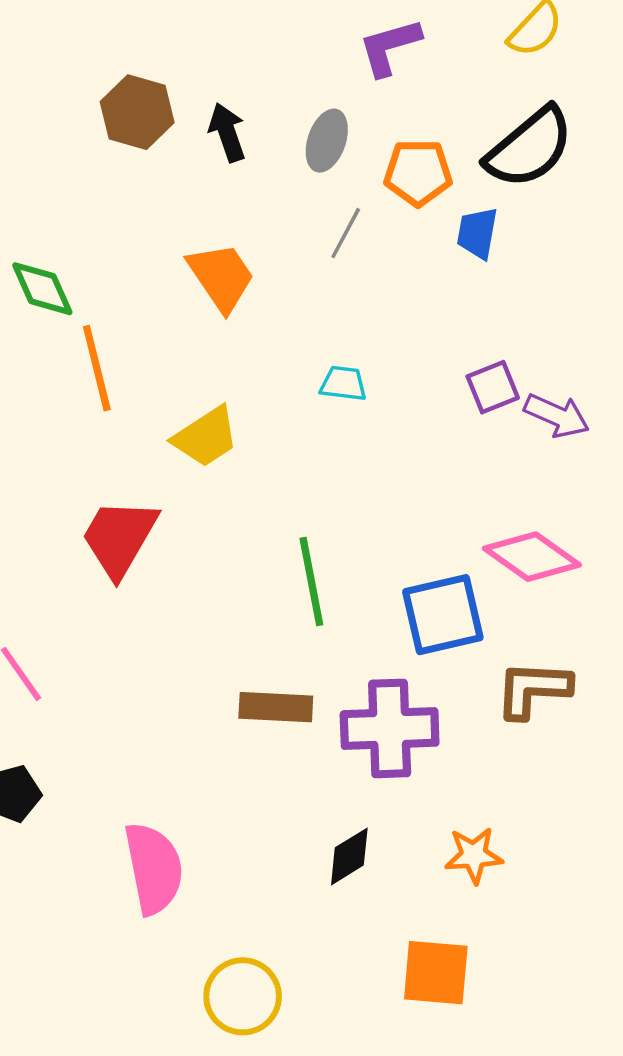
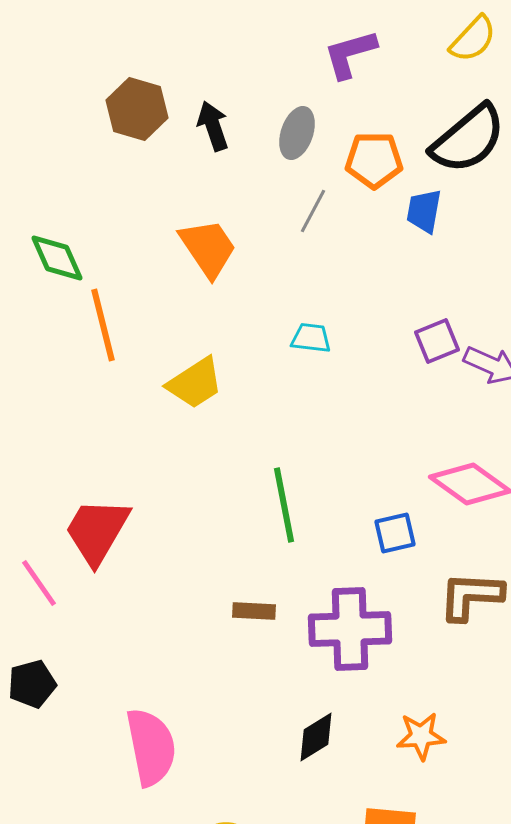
red trapezoid: (119, 538) -> (97, 531), moved
blue square: (443, 615) -> (395, 533), size x0.6
brown rectangle: (276, 707) -> (254, 611), size x0.7

